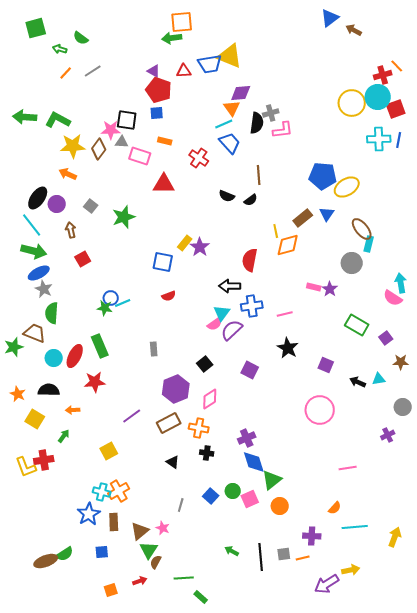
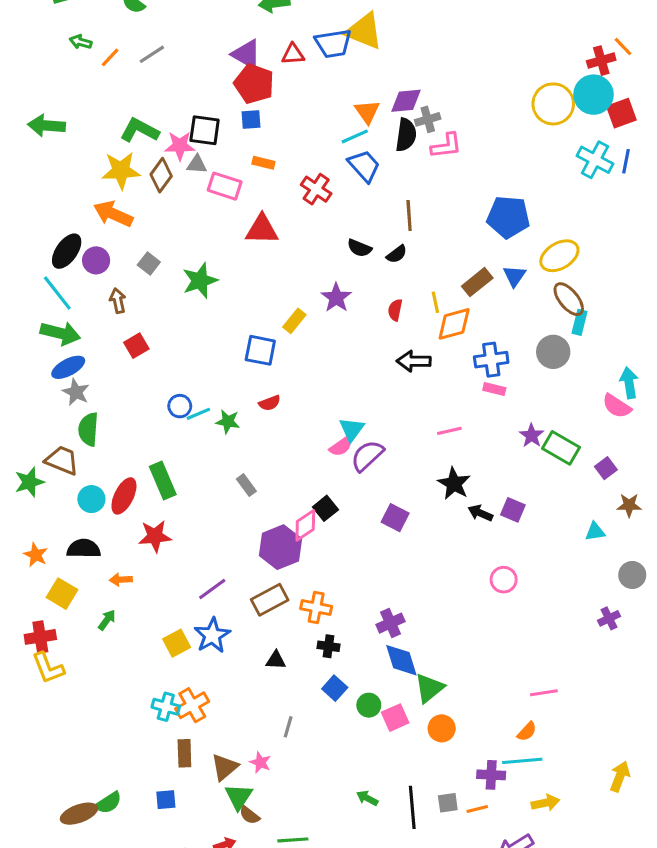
green arrow: (60, 49) -> (81, 42), moved
purple triangle: (154, 71) -> (246, 54), size x1.5
purple diamond: (241, 93) -> (406, 101), moved
green L-shape: (58, 120) -> (139, 130), moved
cyan cross: (379, 139) -> (595, 160), turned 30
orange arrow: (68, 174) -> (113, 214), size x1.4
yellow ellipse: (347, 187) -> (559, 256), moved
purple star: (200, 247) -> (336, 298), moved
red semicircle: (250, 260) -> (395, 310), moved, size x0.6
black arrow: (230, 286) -> (414, 361), moved
purple star: (330, 289) -> (532, 436), moved
blue cross: (252, 306) -> (491, 360), moved
green star: (105, 308) -> (228, 422), moved
gray rectangle: (154, 349) -> (246, 485), turned -32
black arrow: (358, 382) -> (480, 513), moved
pink diamond: (210, 399) -> (305, 525), moved
pink circle: (320, 410) -> (504, 580), size x0.6
red cross: (44, 460) -> (40, 637), moved
black triangle: (173, 462) -> (276, 660), turned -32
pink line: (348, 468) -> (544, 693), moved
blue square: (211, 496) -> (335, 688), moved
blue star: (89, 514) -> (212, 635), moved
cyan line: (355, 527) -> (522, 761), moved
brown semicircle: (156, 562) -> (249, 815), turned -80
yellow arrow: (351, 570) -> (545, 803), moved

